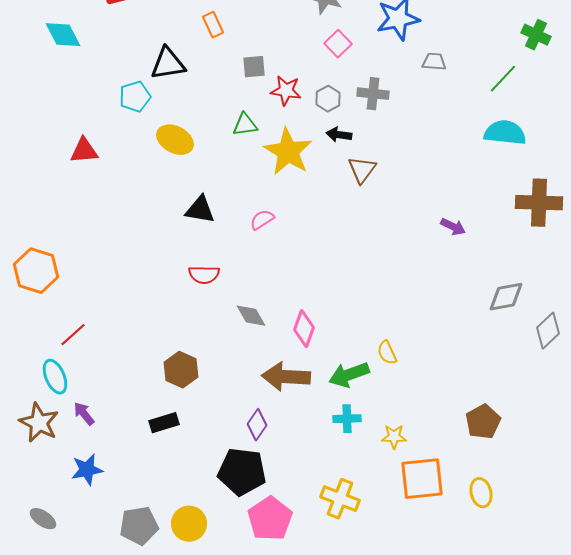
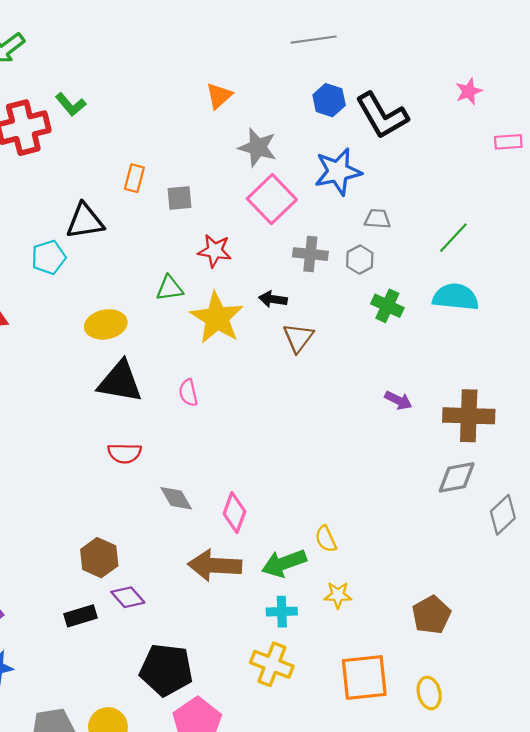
orange rectangle: (213, 25) -> (134, 178), turned 40
green cross: (536, 35) -> (387, 306), moved
pink square: (338, 44) -> (272, 199), size x1.6
gray square: (254, 67) -> (179, 198), moved
gray hexagon: (328, 99) -> (360, 260), moved
yellow ellipse: (175, 140) -> (106, 324), moved, turned -39
brown cross: (539, 203) -> (469, 416), moved
black triangle: (200, 210) -> (120, 382), size x1.4
pink semicircle: (262, 220) -> (188, 393), turned -70
purple diamond: (257, 425) -> (128, 597), moved, turned -76
yellow star: (394, 437) -> (338, 595), moved
yellow cross: (340, 499) -> (272, 664), moved

